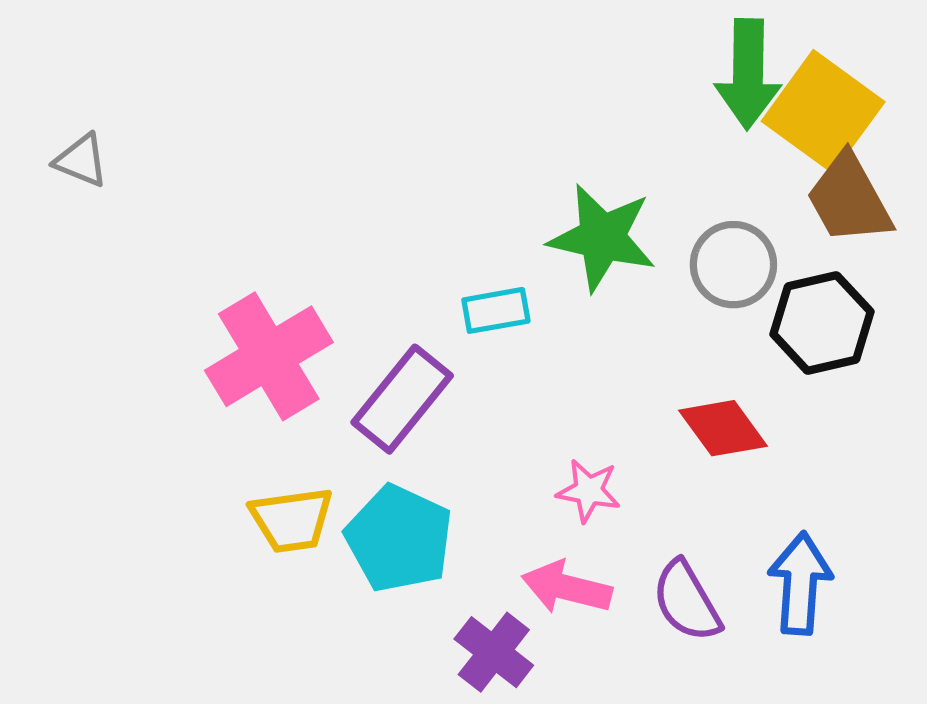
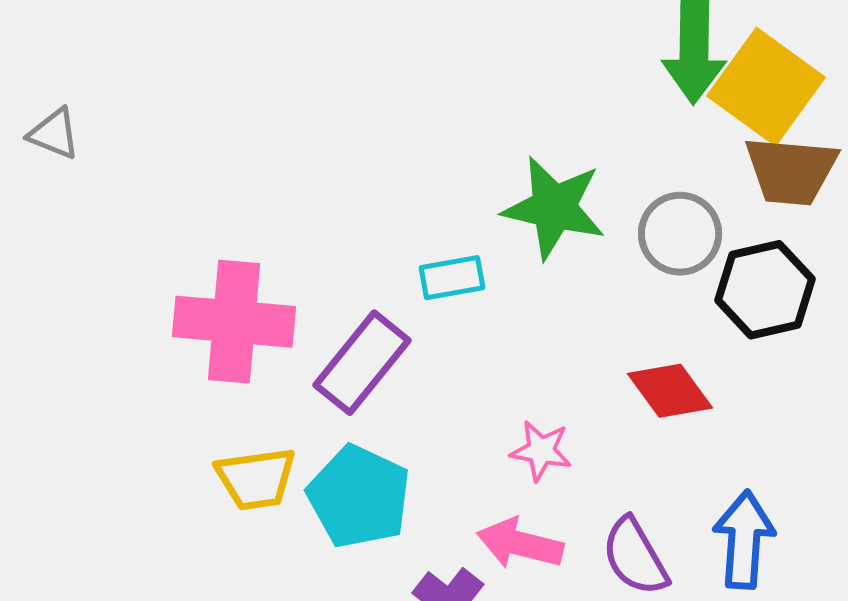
brown trapezoid: (849, 199) -> (791, 171), turned -56
pink cross: (269, 356) -> (234, 322), turned 36

